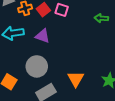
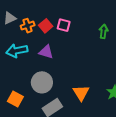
green arrow: (101, 18) -> (103, 31), turned 96

